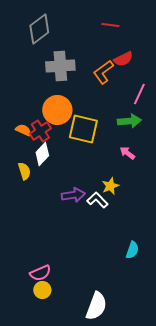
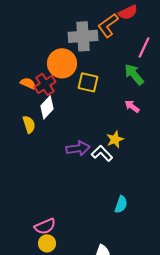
gray cross: (60, 66) -> (83, 36), moved
green arrow: (129, 121) -> (134, 74), turned -125
yellow square: (83, 129) -> (88, 82), size x0.7
cyan semicircle: (132, 250) -> (121, 204), moved

